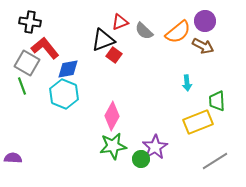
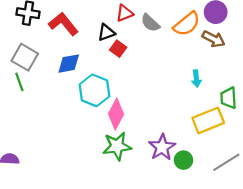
black triangle: (103, 40) -> (106, 32), size x0.7
red L-shape: (45, 48) -> (63, 24), moved
cyan hexagon: (64, 94) -> (94, 90), moved
green circle: (141, 159) -> (183, 160), moved

